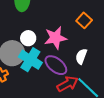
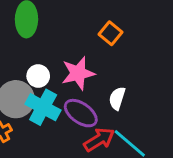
orange square: (84, 20) -> (111, 33), moved

